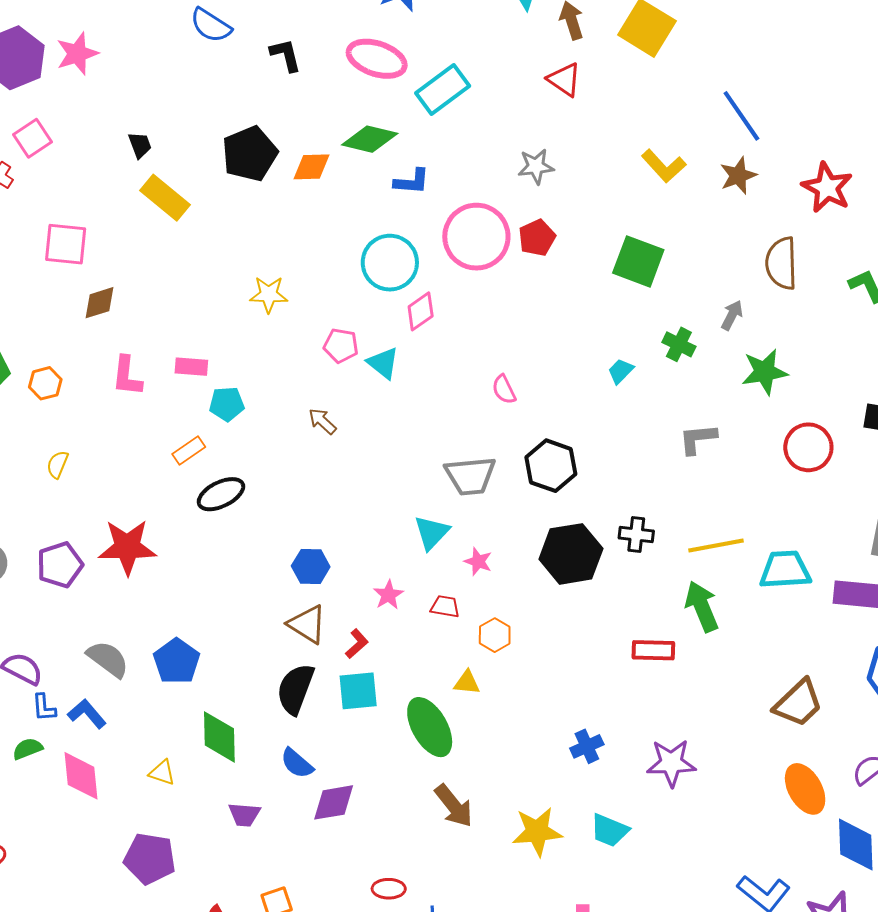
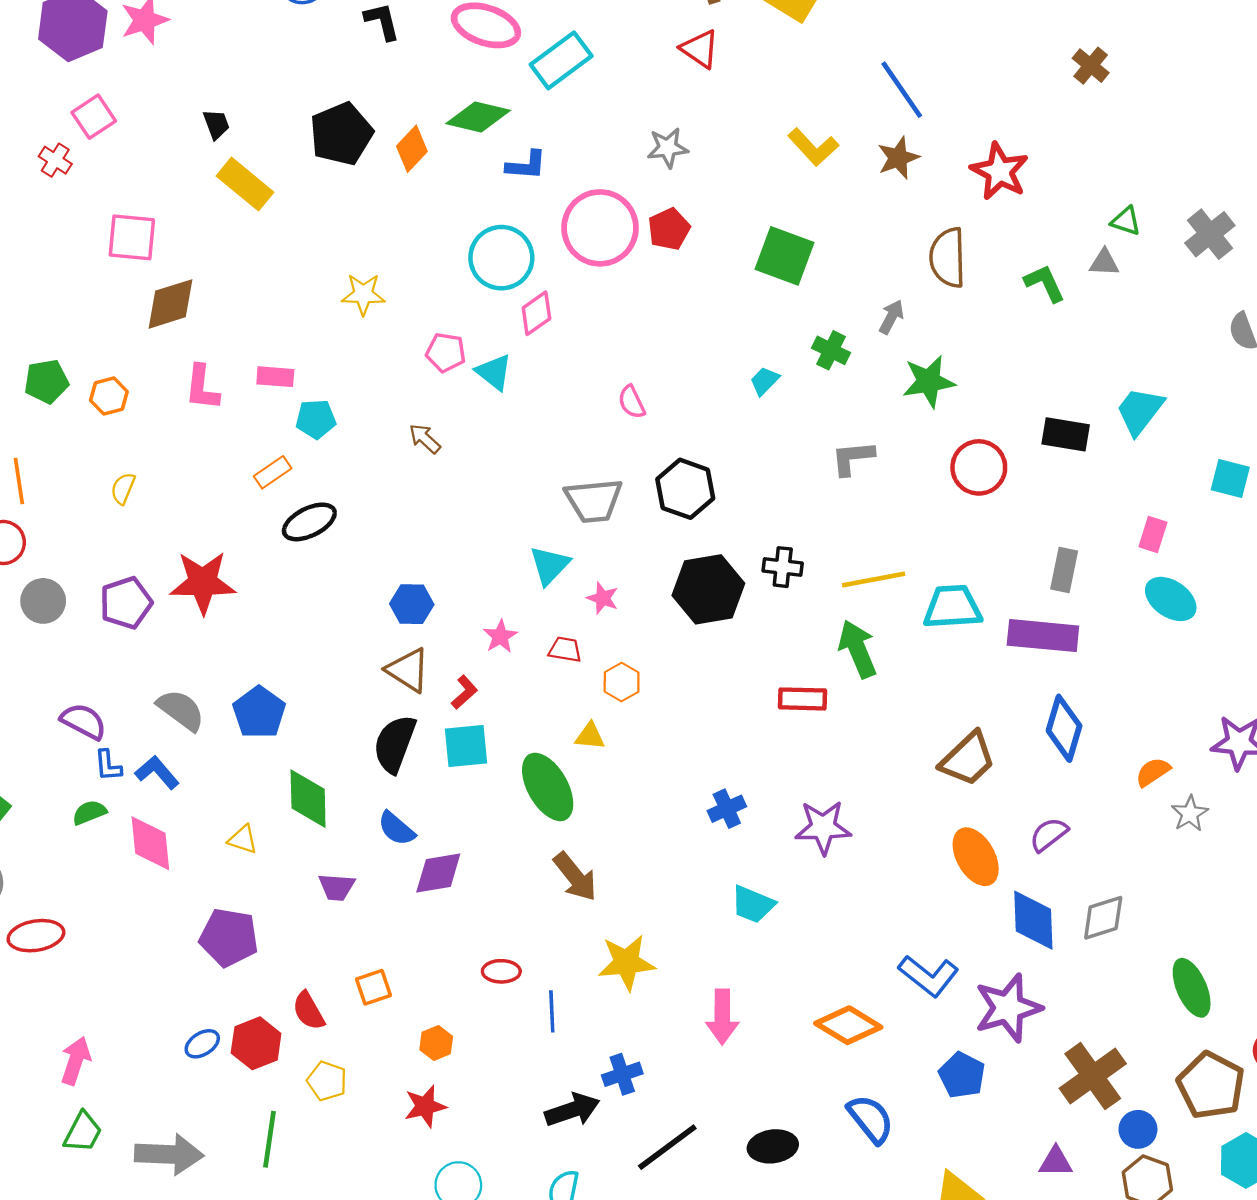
orange diamond: (311, 167) -> (412, 149), turned -45
brown diamond: (99, 303) -> (171, 304), size x1.4
yellow star: (537, 832) -> (626, 963), moved

